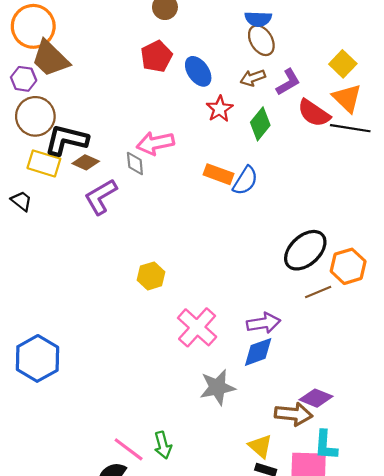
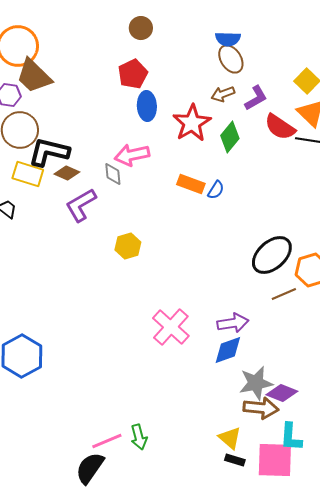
blue ellipse: (198, 71) -> (147, 106), moved, turned 32
red star: (220, 109) -> (192, 123), size x1.5
blue semicircle: (245, 181) -> (216, 190), size x0.7
yellow hexagon: (151, 276) -> (128, 246), moved
gray star: (217, 387) -> (256, 383), moved
pink line: (129, 449) -> (107, 441), turned -60

